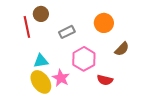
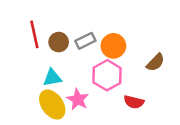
brown circle: (41, 14) -> (59, 42), moved
orange circle: (104, 23) -> (113, 46), moved

